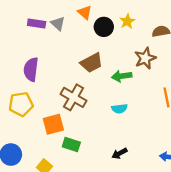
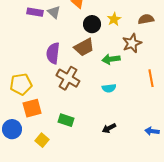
yellow star: (127, 21) -> (114, 19), moved
black circle: (104, 27) -> (92, 24), moved
purple semicircle: (31, 69) -> (53, 53), moved
orange square: (53, 124) -> (32, 108), moved

